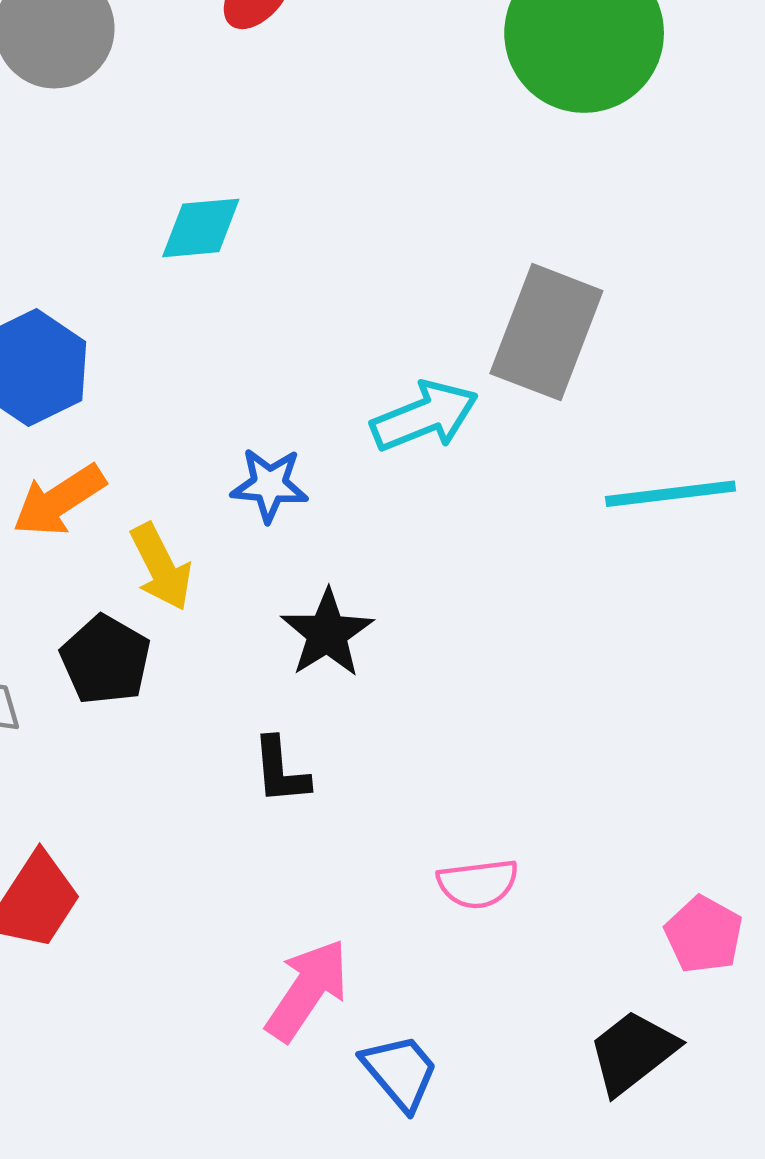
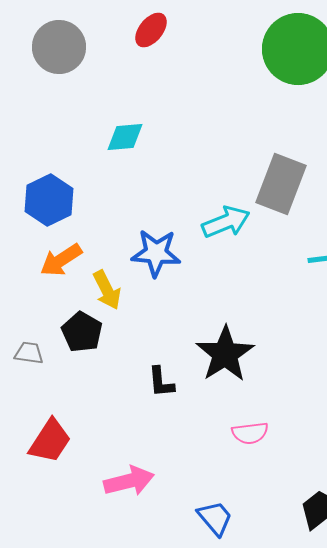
blue star: (269, 485) -> (156, 253), size x1.4
black star: (327, 633) -> (225, 354), moved, size x1.4
pink arrow: (307, 990) -> (129, 481), moved, turned 42

